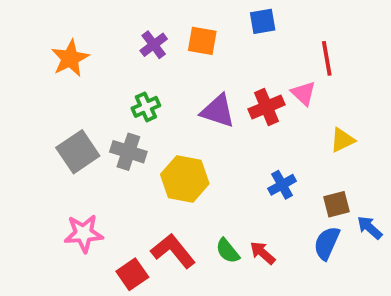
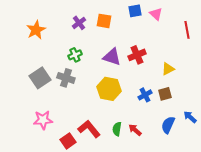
red line: (327, 58) -> (187, 30), moved
pink triangle: (303, 93) -> (156, 14), moved
yellow triangle: (342, 140) -> (168, 69), moved
yellow hexagon: (185, 179) -> (109, 89), moved
brown square: (337, 204) -> (165, 94), moved
green semicircle: (228, 251) -> (117, 129), turned 48

